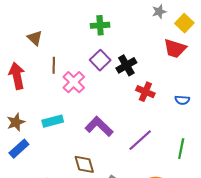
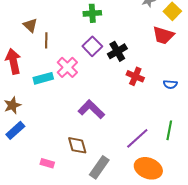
brown line: (54, 65) -> (46, 40), moved
cyan rectangle: (53, 121) -> (43, 78), moved
purple line: (140, 140) -> (137, 138), moved

